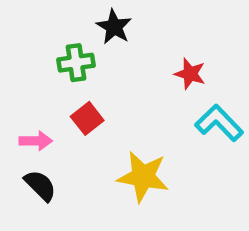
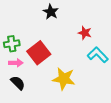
green cross: (76, 63) -> (12, 44), moved
red square: (87, 118) -> (39, 53), size x1.6

